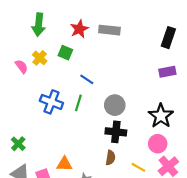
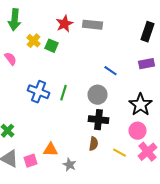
green arrow: (39, 25) -> (14, 20), moved
yellow cross: (40, 58) -> (34, 41), moved
blue line: (87, 79) -> (110, 71), moved

